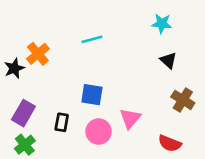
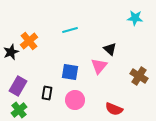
cyan star: (162, 24) -> (135, 18), moved
black triangle: (168, 60) -> (110, 49), moved
pink triangle: (130, 118) -> (99, 66), moved
red semicircle: (170, 143) -> (114, 109), moved

